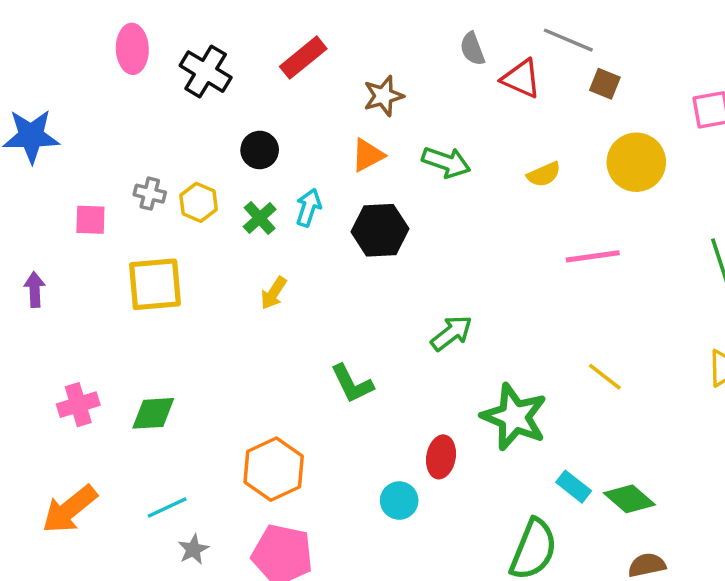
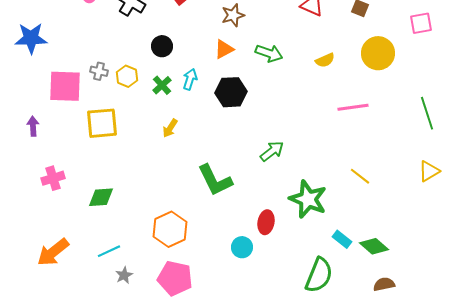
pink square: (90, 220) -> (65, 86), size x1.8
green L-shape: (352, 384) -> (215, 180), size x1.4
pink cross: (78, 405) -> (53, 178), moved

